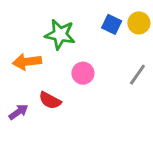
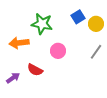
yellow circle: (139, 23) -> (96, 24), moved
blue square: (112, 24) -> (78, 17), turned 32

